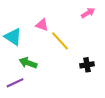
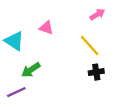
yellow line: (60, 41) -> (90, 45), moved
green arrow: (28, 63) -> (31, 70), turned -54

